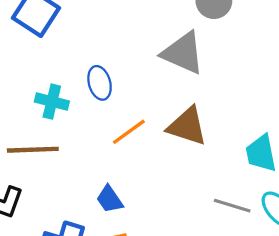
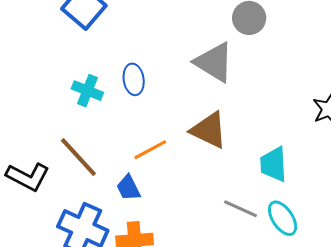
orange line: (129, 132) -> (150, 150), moved
brown line: (33, 150) -> (78, 157), moved, turned 42

